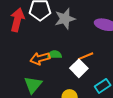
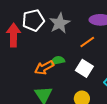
orange line: (86, 56) -> (87, 42), moved

